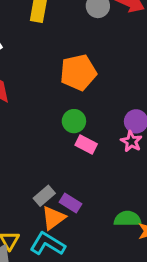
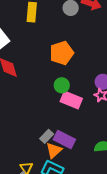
pink rectangle: (86, 144) -> (71, 100), size x1.5
purple rectangle: (70, 203) -> (64, 140), size x1.5

